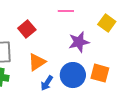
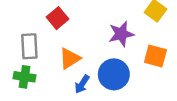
orange square: (100, 73) -> (155, 56), moved

